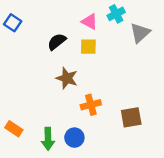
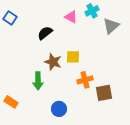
yellow square: (88, 47) -> (73, 57), moved
orange cross: (91, 105) -> (85, 80), moved
green arrow: (48, 139) -> (38, 81), moved

